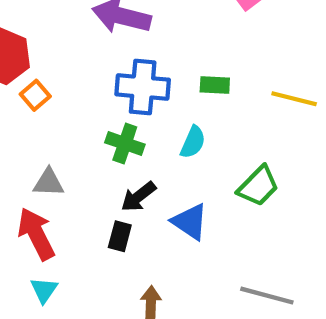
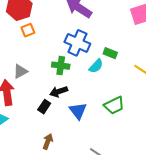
cyan semicircle: (193, 142) -> (96, 66), moved
green cross: (125, 144) -> (61, 66), turned -30
gray triangle: (48, 183) -> (20, 71), turned -49

